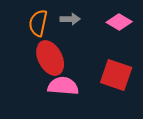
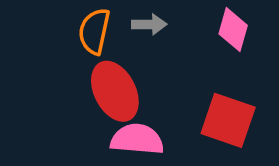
pink diamond: (119, 22) -> (233, 30), turned 75

